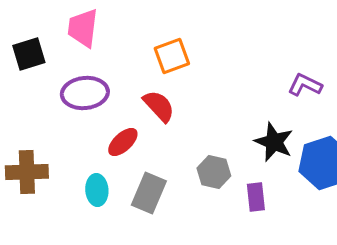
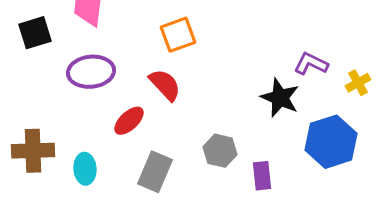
black star: (274, 142) -> (280, 98), moved
cyan ellipse: (97, 190) -> (85, 169), moved

